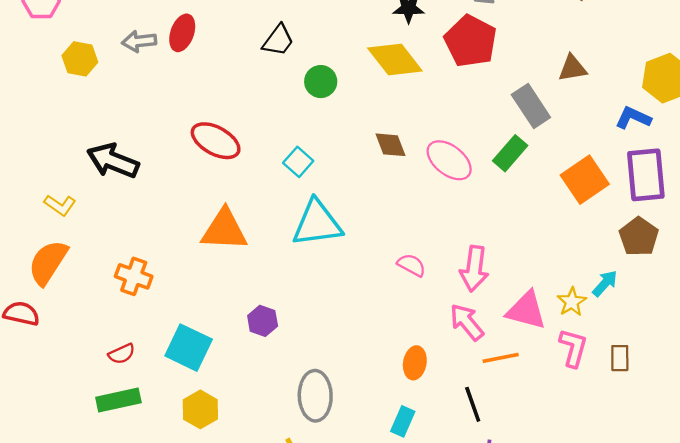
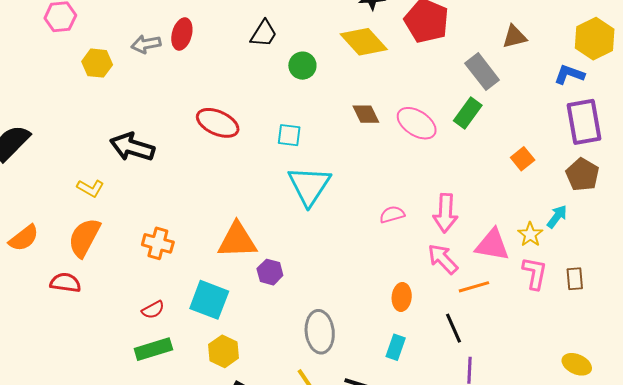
cyan square: (298, 162) -> (289, 135), turned -30
orange square: (585, 180) -> (523, 159), moved, size x0.6
cyan triangle: (317, 223) -> (309, 186), turned -45
orange triangle: (224, 230) -> (237, 240), moved
pink semicircle: (412, 265) -> (392, 215), turned -40

